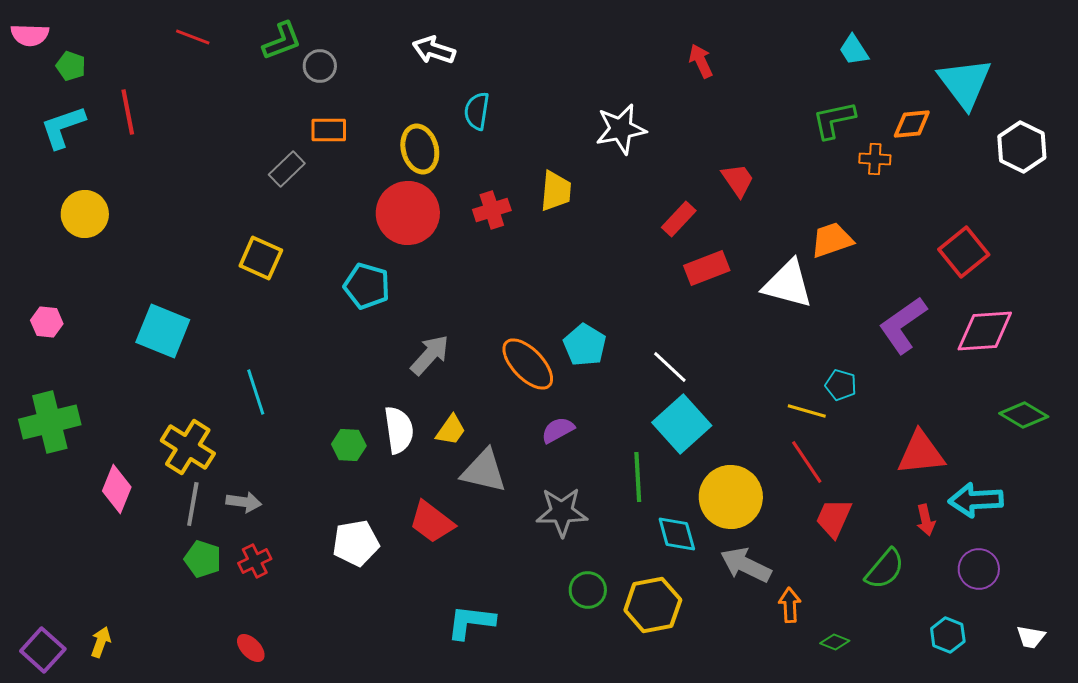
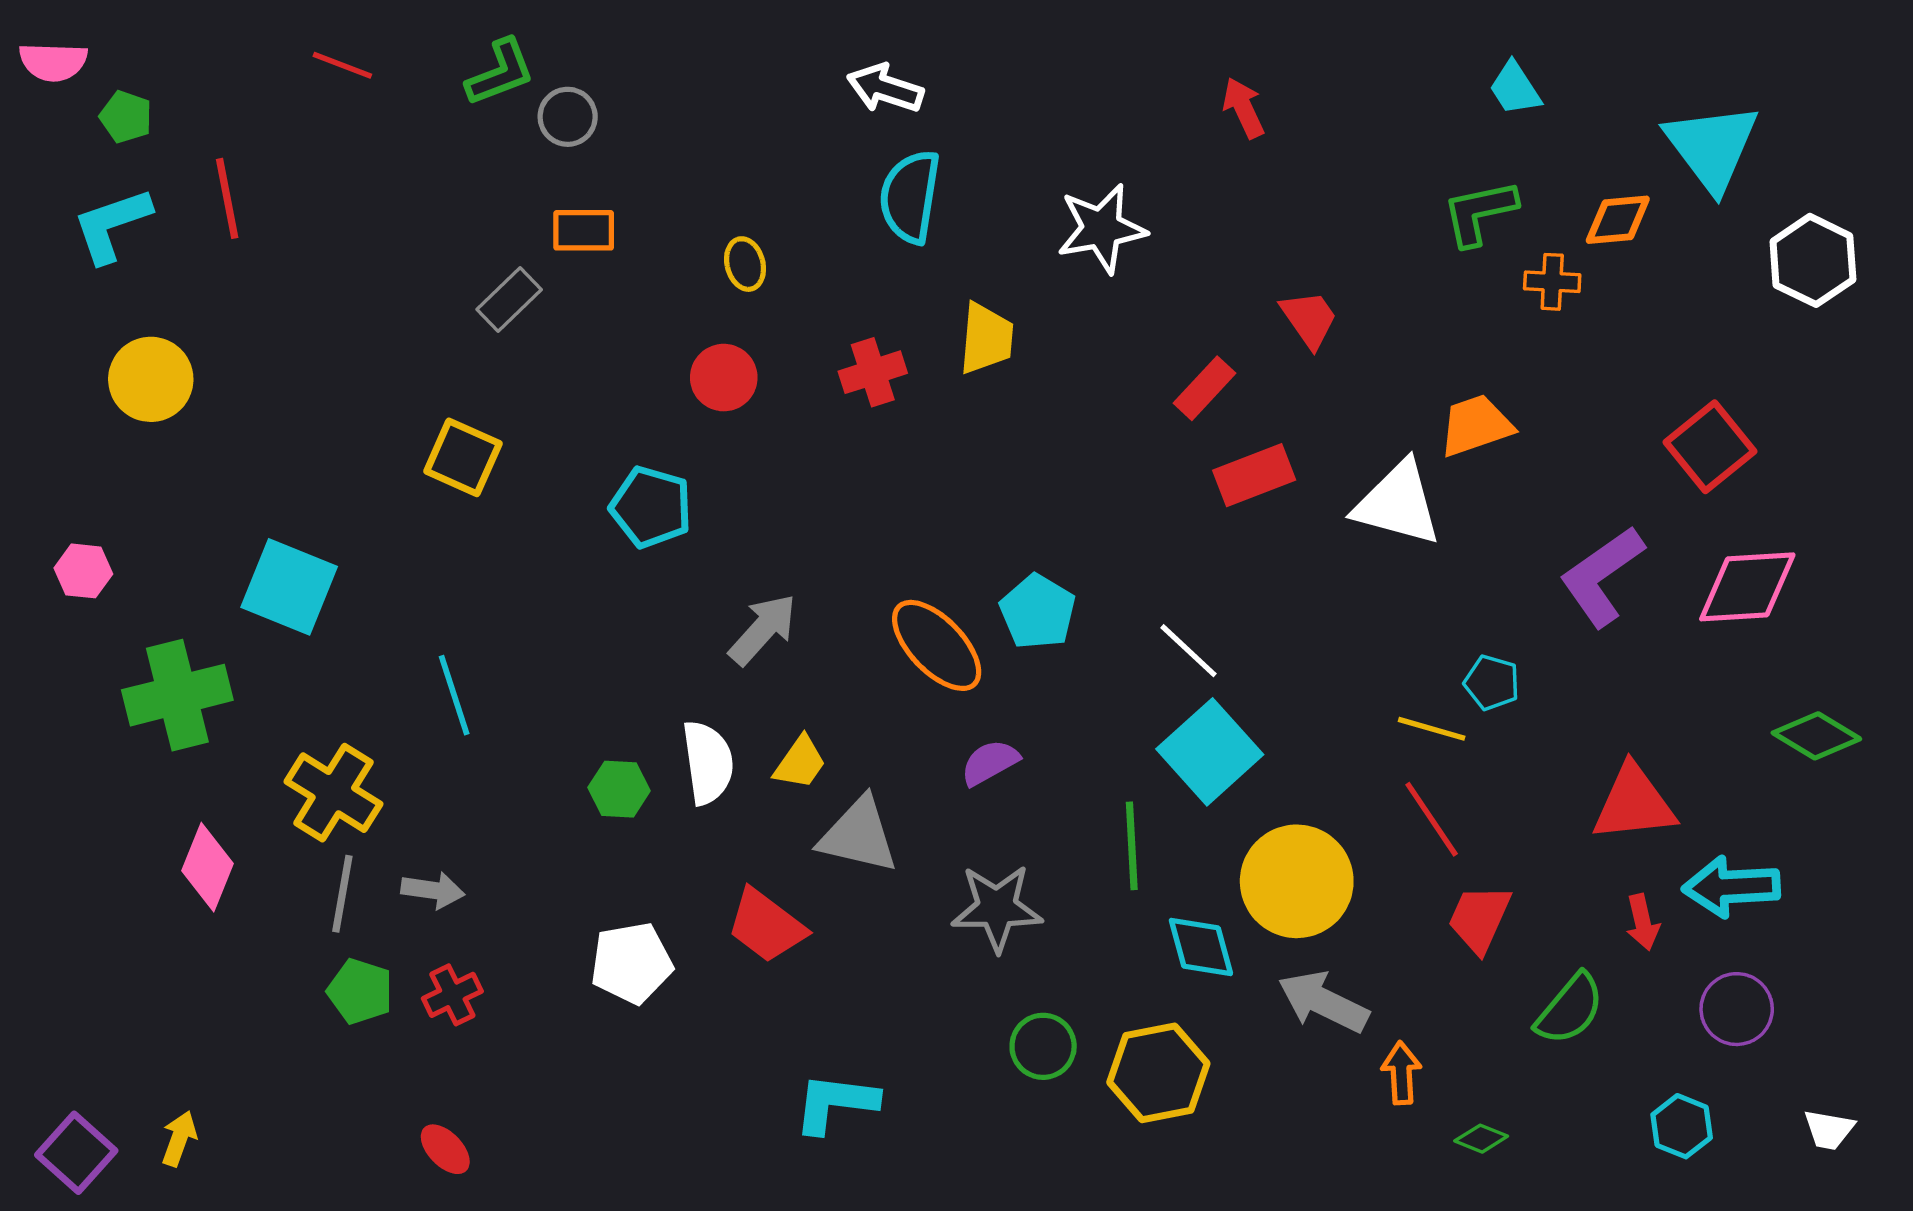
white arrow: (434, 50) -> (885, 88), moved
cyan semicircle: (477, 111) -> (910, 197), moved, size x1.4
yellow ellipse: (420, 149) -> (745, 264), size x0.6
red circle: (408, 213) -> (724, 378), size x0.6
green cross: (50, 422) -> (177, 695), moved

